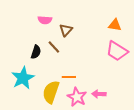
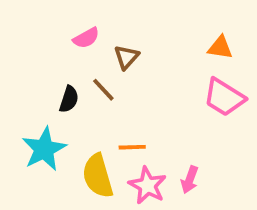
pink semicircle: (45, 20) -> (86, 38), turned -32
yellow semicircle: (51, 92) -> (98, 176), turned -35
pink arrow: (99, 94) -> (190, 180), turned -72

